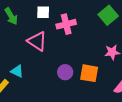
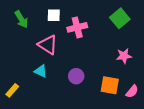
cyan triangle: (17, 71) -> (41, 71), moved
orange square: (89, 73) -> (110, 85), moved

